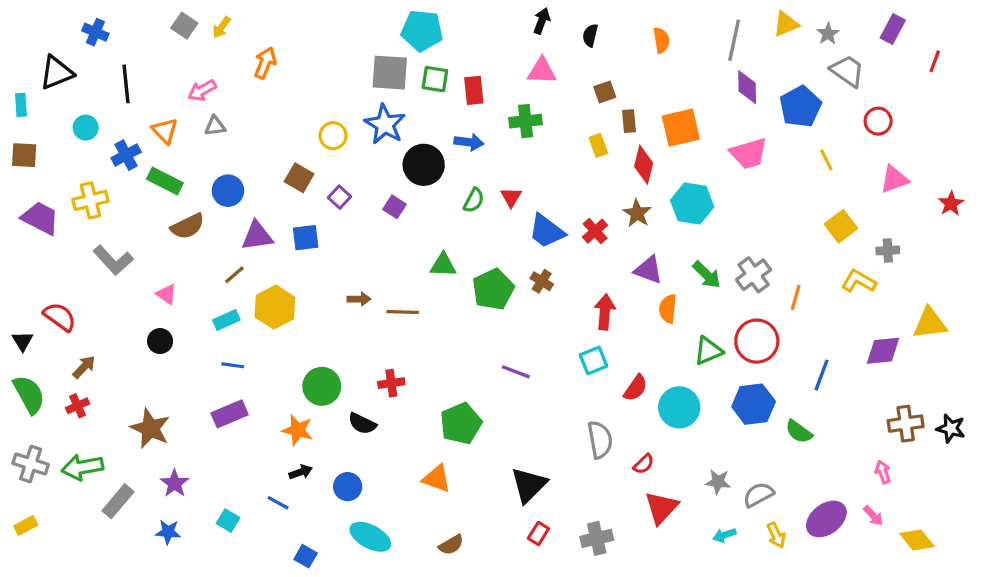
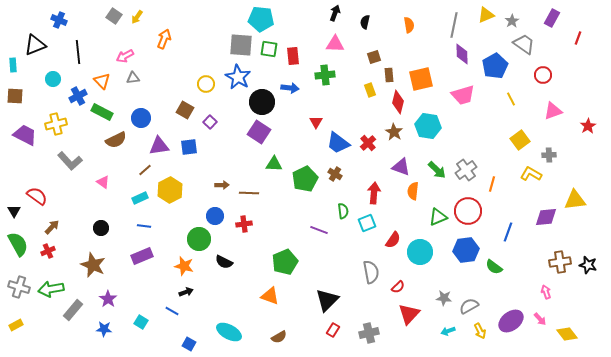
green semicircle: (474, 200) -> (343, 211), moved, turned -35
purple square: (395, 207) -> (259, 132), moved, size x1.6
black circle: (160, 341) -> (101, 228), moved
red cross: (391, 383) -> (244, 224), moved
blue circle: (348, 487) -> (215, 216), moved

